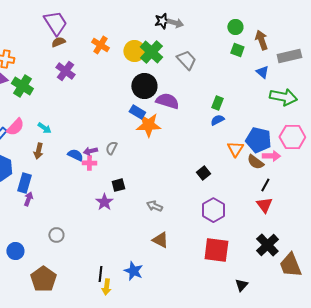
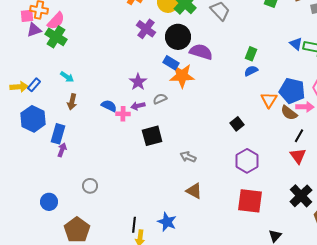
purple cross: (65, 71) -> (146, 29), moved
blue triangle: (262, 72) -> (296, 44), moved
pink semicircle: (15, 127) -> (56, 21), moved
cyan arrow: (44, 128) -> (67, 77), moved
gray semicircle: (111, 148) -> (160, 99), moved, turned 40
purple arrow: (90, 151) -> (138, 106), moved
black square: (118, 185) -> (152, 136), size x1.5
purple star: (104, 202) -> (138, 82), moved

